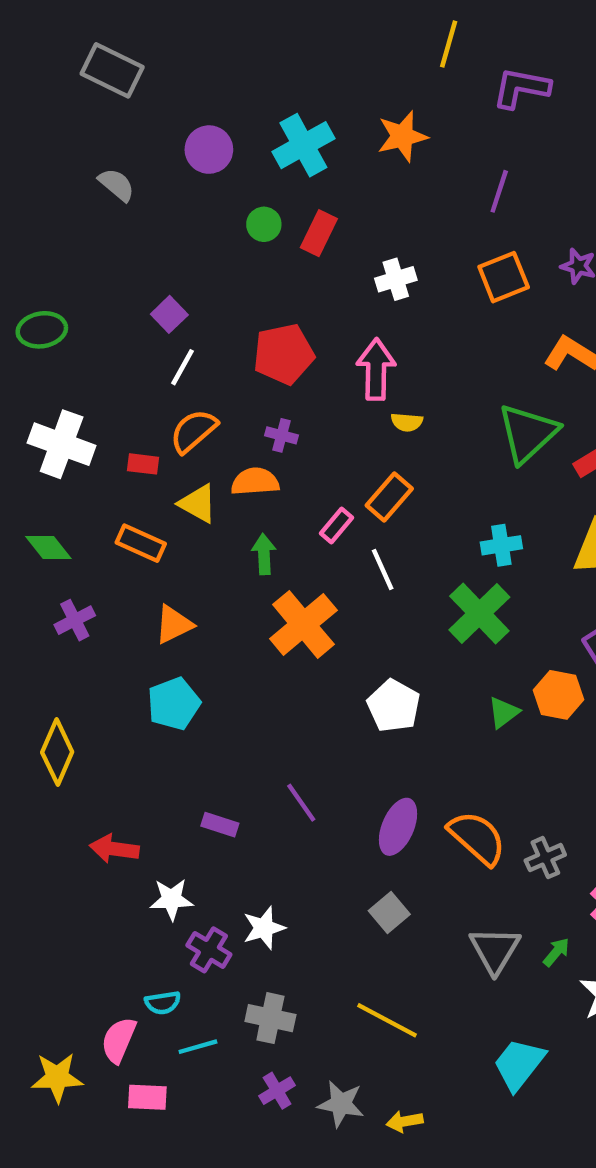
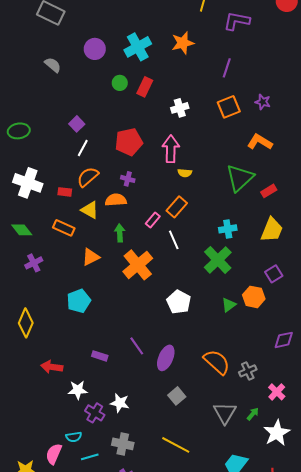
orange triangle: (174, 624) -> (91, 257), moved
purple ellipse: (398, 827) -> (166, 358), moved
white star: (264, 928) -> (120, 403), turned 30

